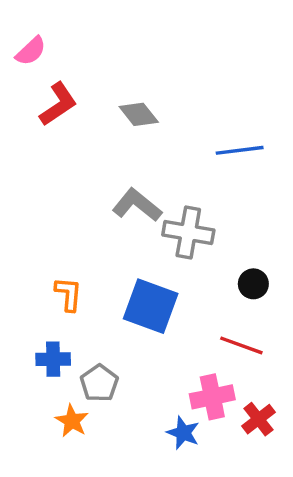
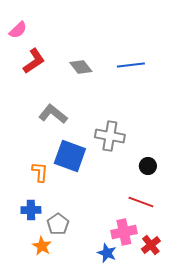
blue line: (240, 150) -> (131, 65), moved
gray L-shape: (137, 205) -> (53, 114), moved
blue square: (151, 306) -> (70, 156), moved

